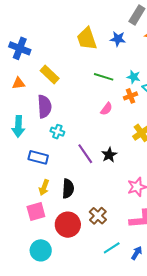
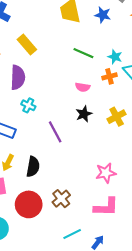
pink semicircle: (106, 109) -> (83, 87), turned 56
black star: (109, 155) -> (84, 114), moved

